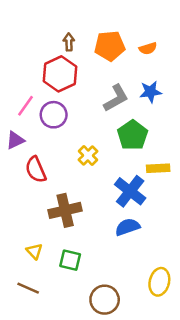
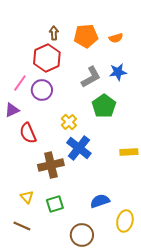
yellow rectangle: (158, 168) -> (129, 152), moved
blue cross: (130, 191) -> (79, 148), moved
blue semicircle: (128, 227) -> (100, 201), moved
green square: (70, 260) -> (55, 204), turned -30

